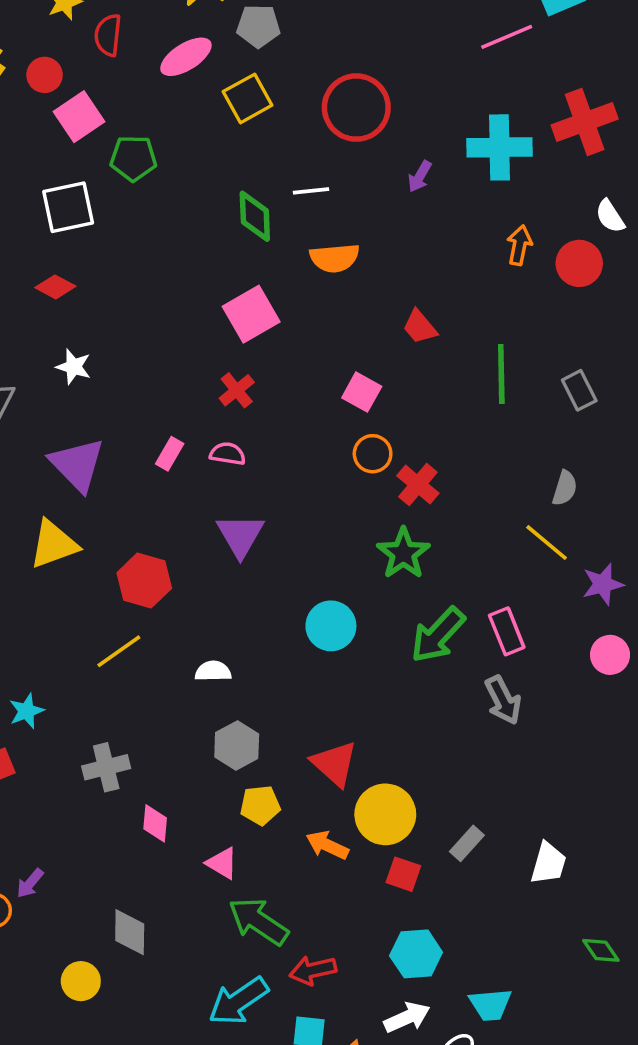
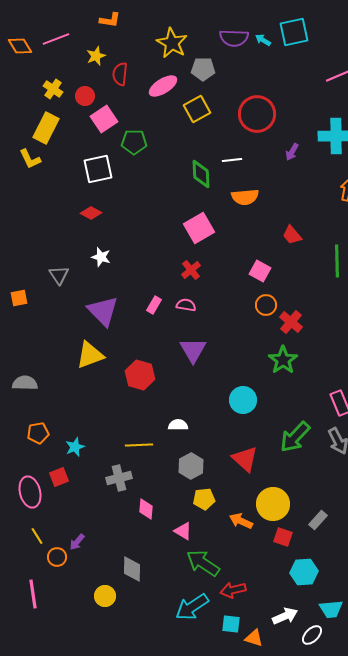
green arrow: (438, 635) -> (295, 437), moved
yellow line: (119, 651) -> (139, 445), moved, turned 32
red triangle: (335, 764) -> (245, 459), moved
cyan hexagon: (416, 954) -> (304, 572), moved

